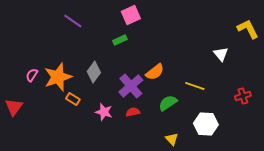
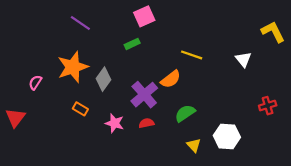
orange star: (58, 77) -> (73, 67), moved
yellow line: (195, 86) -> (192, 55), moved
yellow triangle: (172, 139) -> (194, 145), moved

